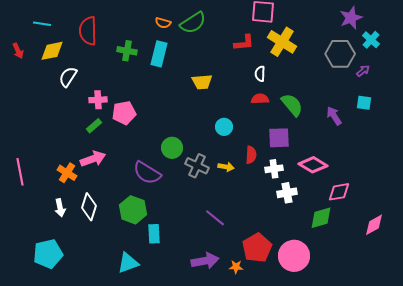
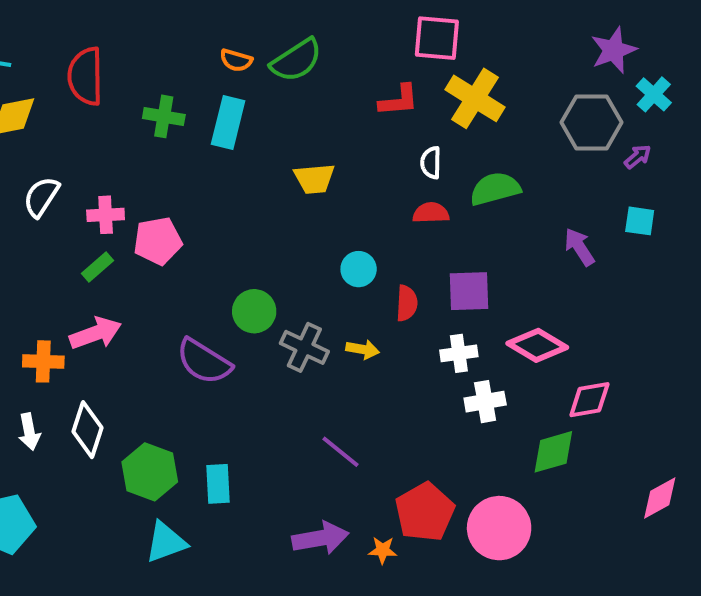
white semicircle: (68, 77) -> (41, 197), moved
green semicircle: (292, 105) -> (495, 189), moved, turned -65
red semicircle: (251, 155) -> (407, 303), moved
orange cross: (67, 173) -> (43, 361), turned -30
green hexagon: (133, 210) -> (150, 472), moved
pink diamond: (374, 225) -> (660, 498), moved

